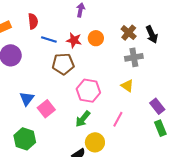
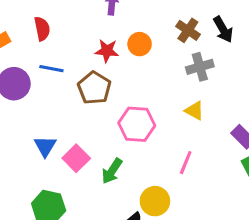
blue line: (49, 40) -> (51, 69), moved
brown pentagon: (63, 64) -> (94, 88), turned -30
green arrow: (83, 119) -> (112, 171), moved

